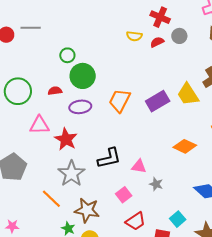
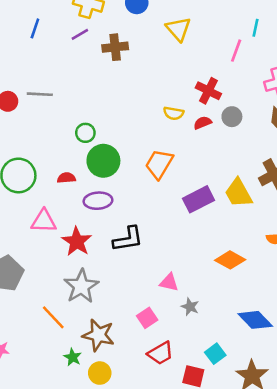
orange trapezoid: (120, 101) -> (159, 164), moved
black L-shape: (109, 158) -> (128, 239), moved

